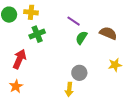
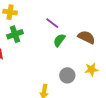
gray circle: (79, 73) -> (67, 75), moved

